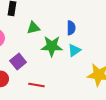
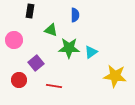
green triangle: (33, 28) -> (51, 30), turned 32
blue semicircle: (71, 28) -> (75, 15), moved

